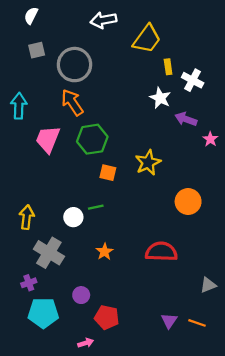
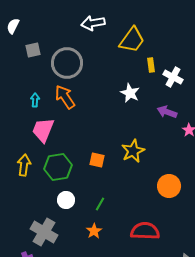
white semicircle: (31, 16) -> (13, 26), moved
white star: (160, 98) -> (130, 93), moved
cyan arrow: (19, 106) -> (35, 100), moved, size x0.6
green hexagon: (92, 139) -> (58, 167), moved
green line: (96, 207) -> (100, 204), moved, turned -48
yellow arrow: (27, 217) -> (24, 165), moved

